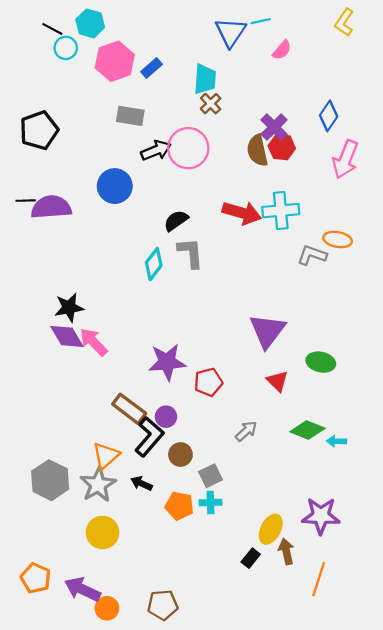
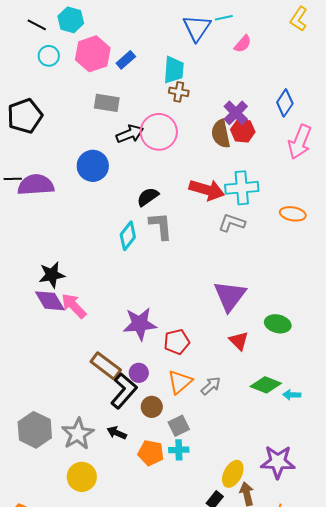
cyan circle: (66, 48) -> (49, 56), moved
brown cross: (211, 104) -> (179, 92), turned -36
gray L-shape: (312, 255) -> (232, 223), moved
orange triangle: (106, 456) -> (180, 382), moved

